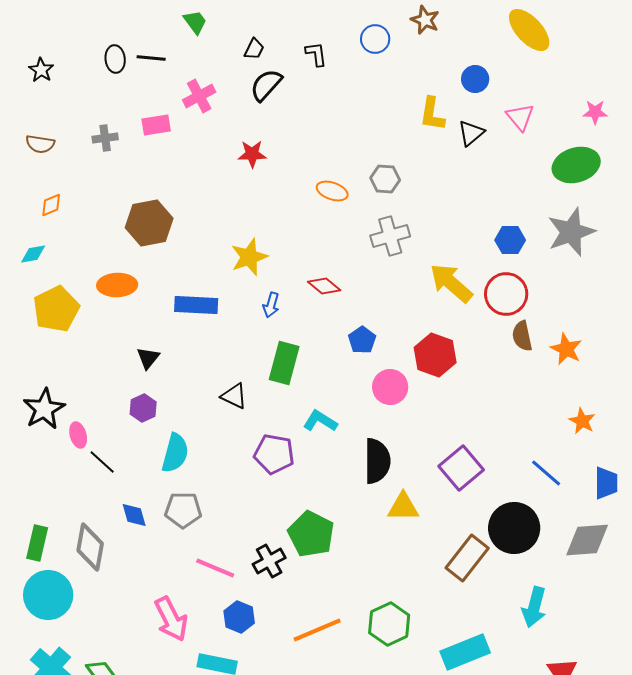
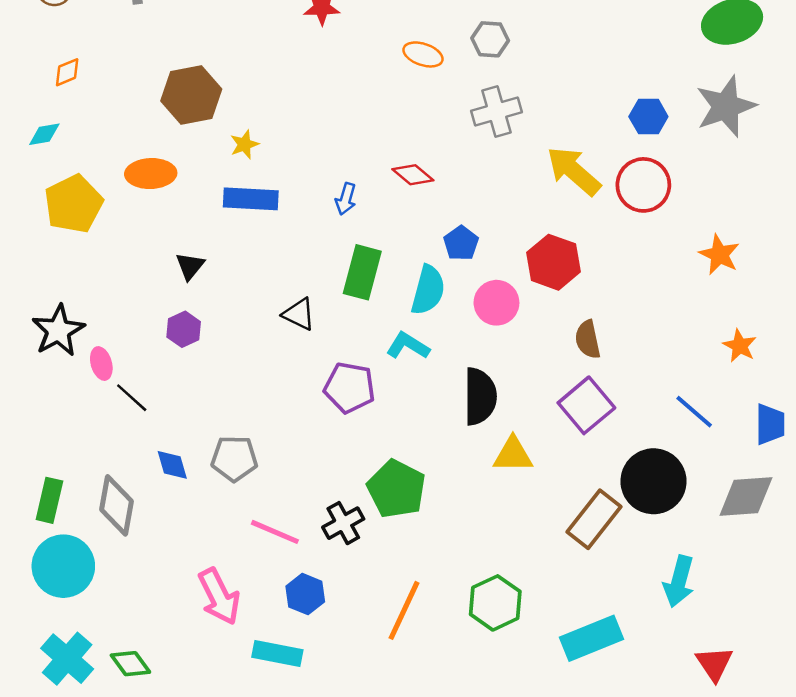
yellow star: (249, 257) -> (244, 144), moved, size x0.6
brown semicircle: (522, 336) -> (588, 339), moved
cyan semicircle: (175, 453) -> (428, 290), moved
orange line: (317, 630) -> (404, 610), turned -42

